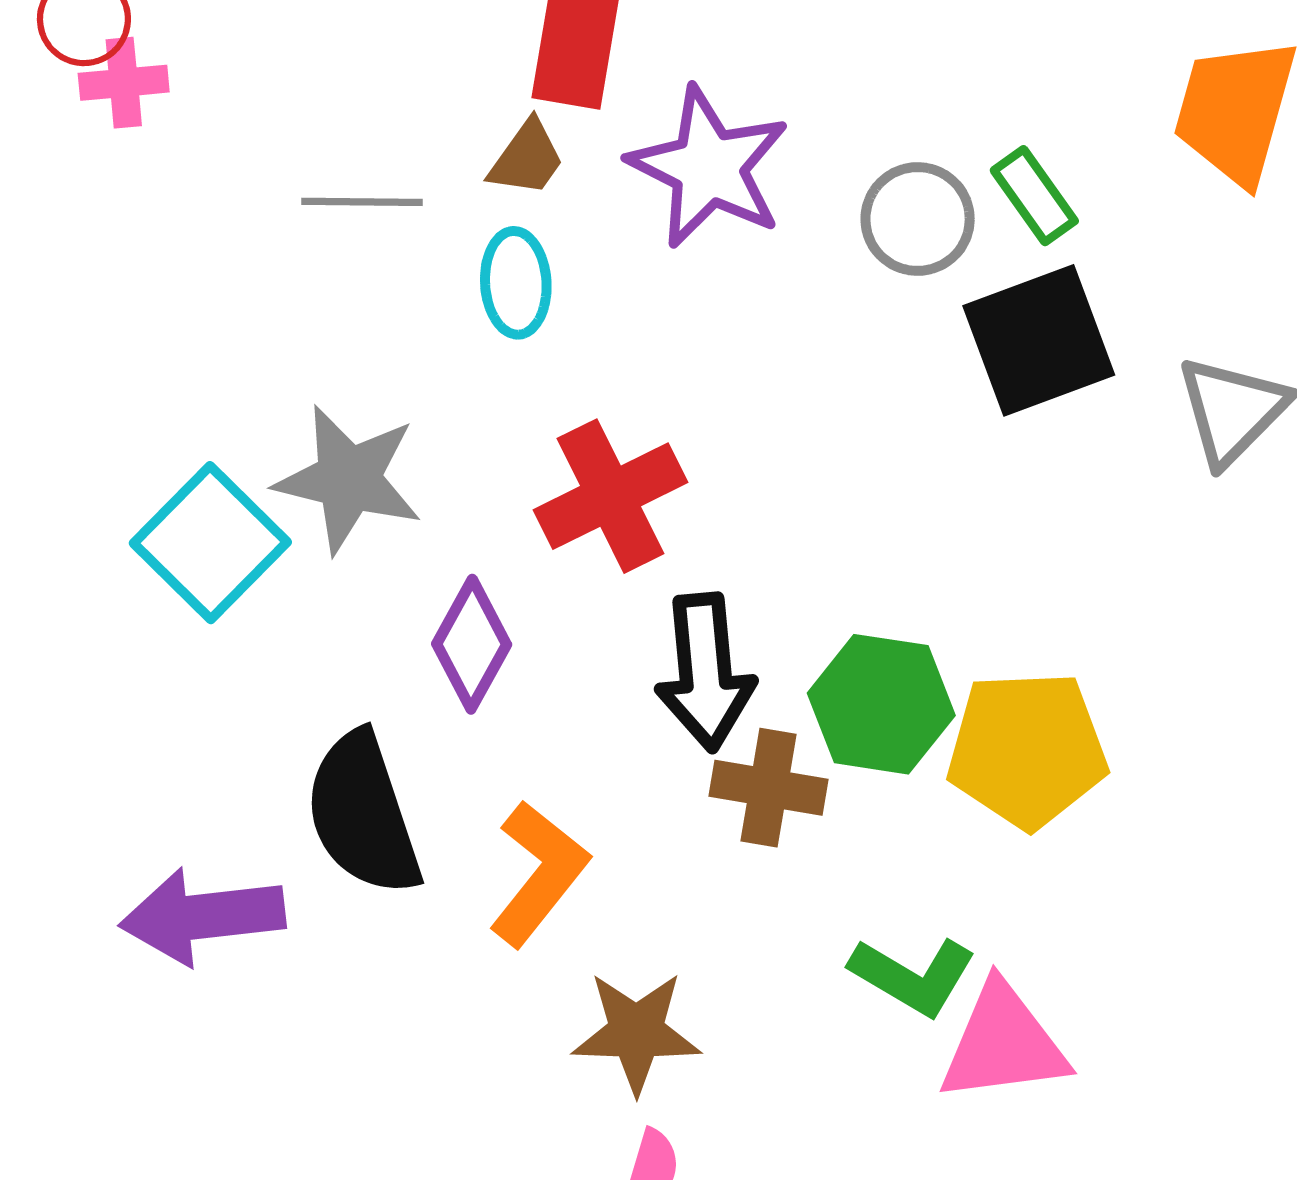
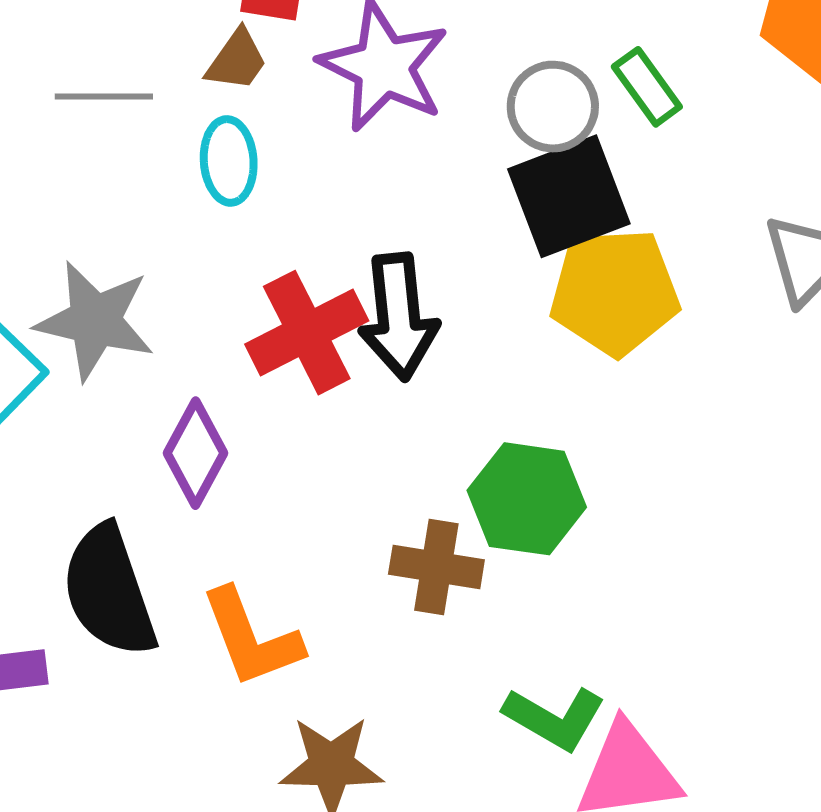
black square: (1039, 340) -> (569, 196), moved
black arrow: (705, 672) -> (399, 317), moved
yellow pentagon: (1027, 750) -> (615, 292), moved
orange L-shape: (539, 873) -> (251, 638), turned 121

